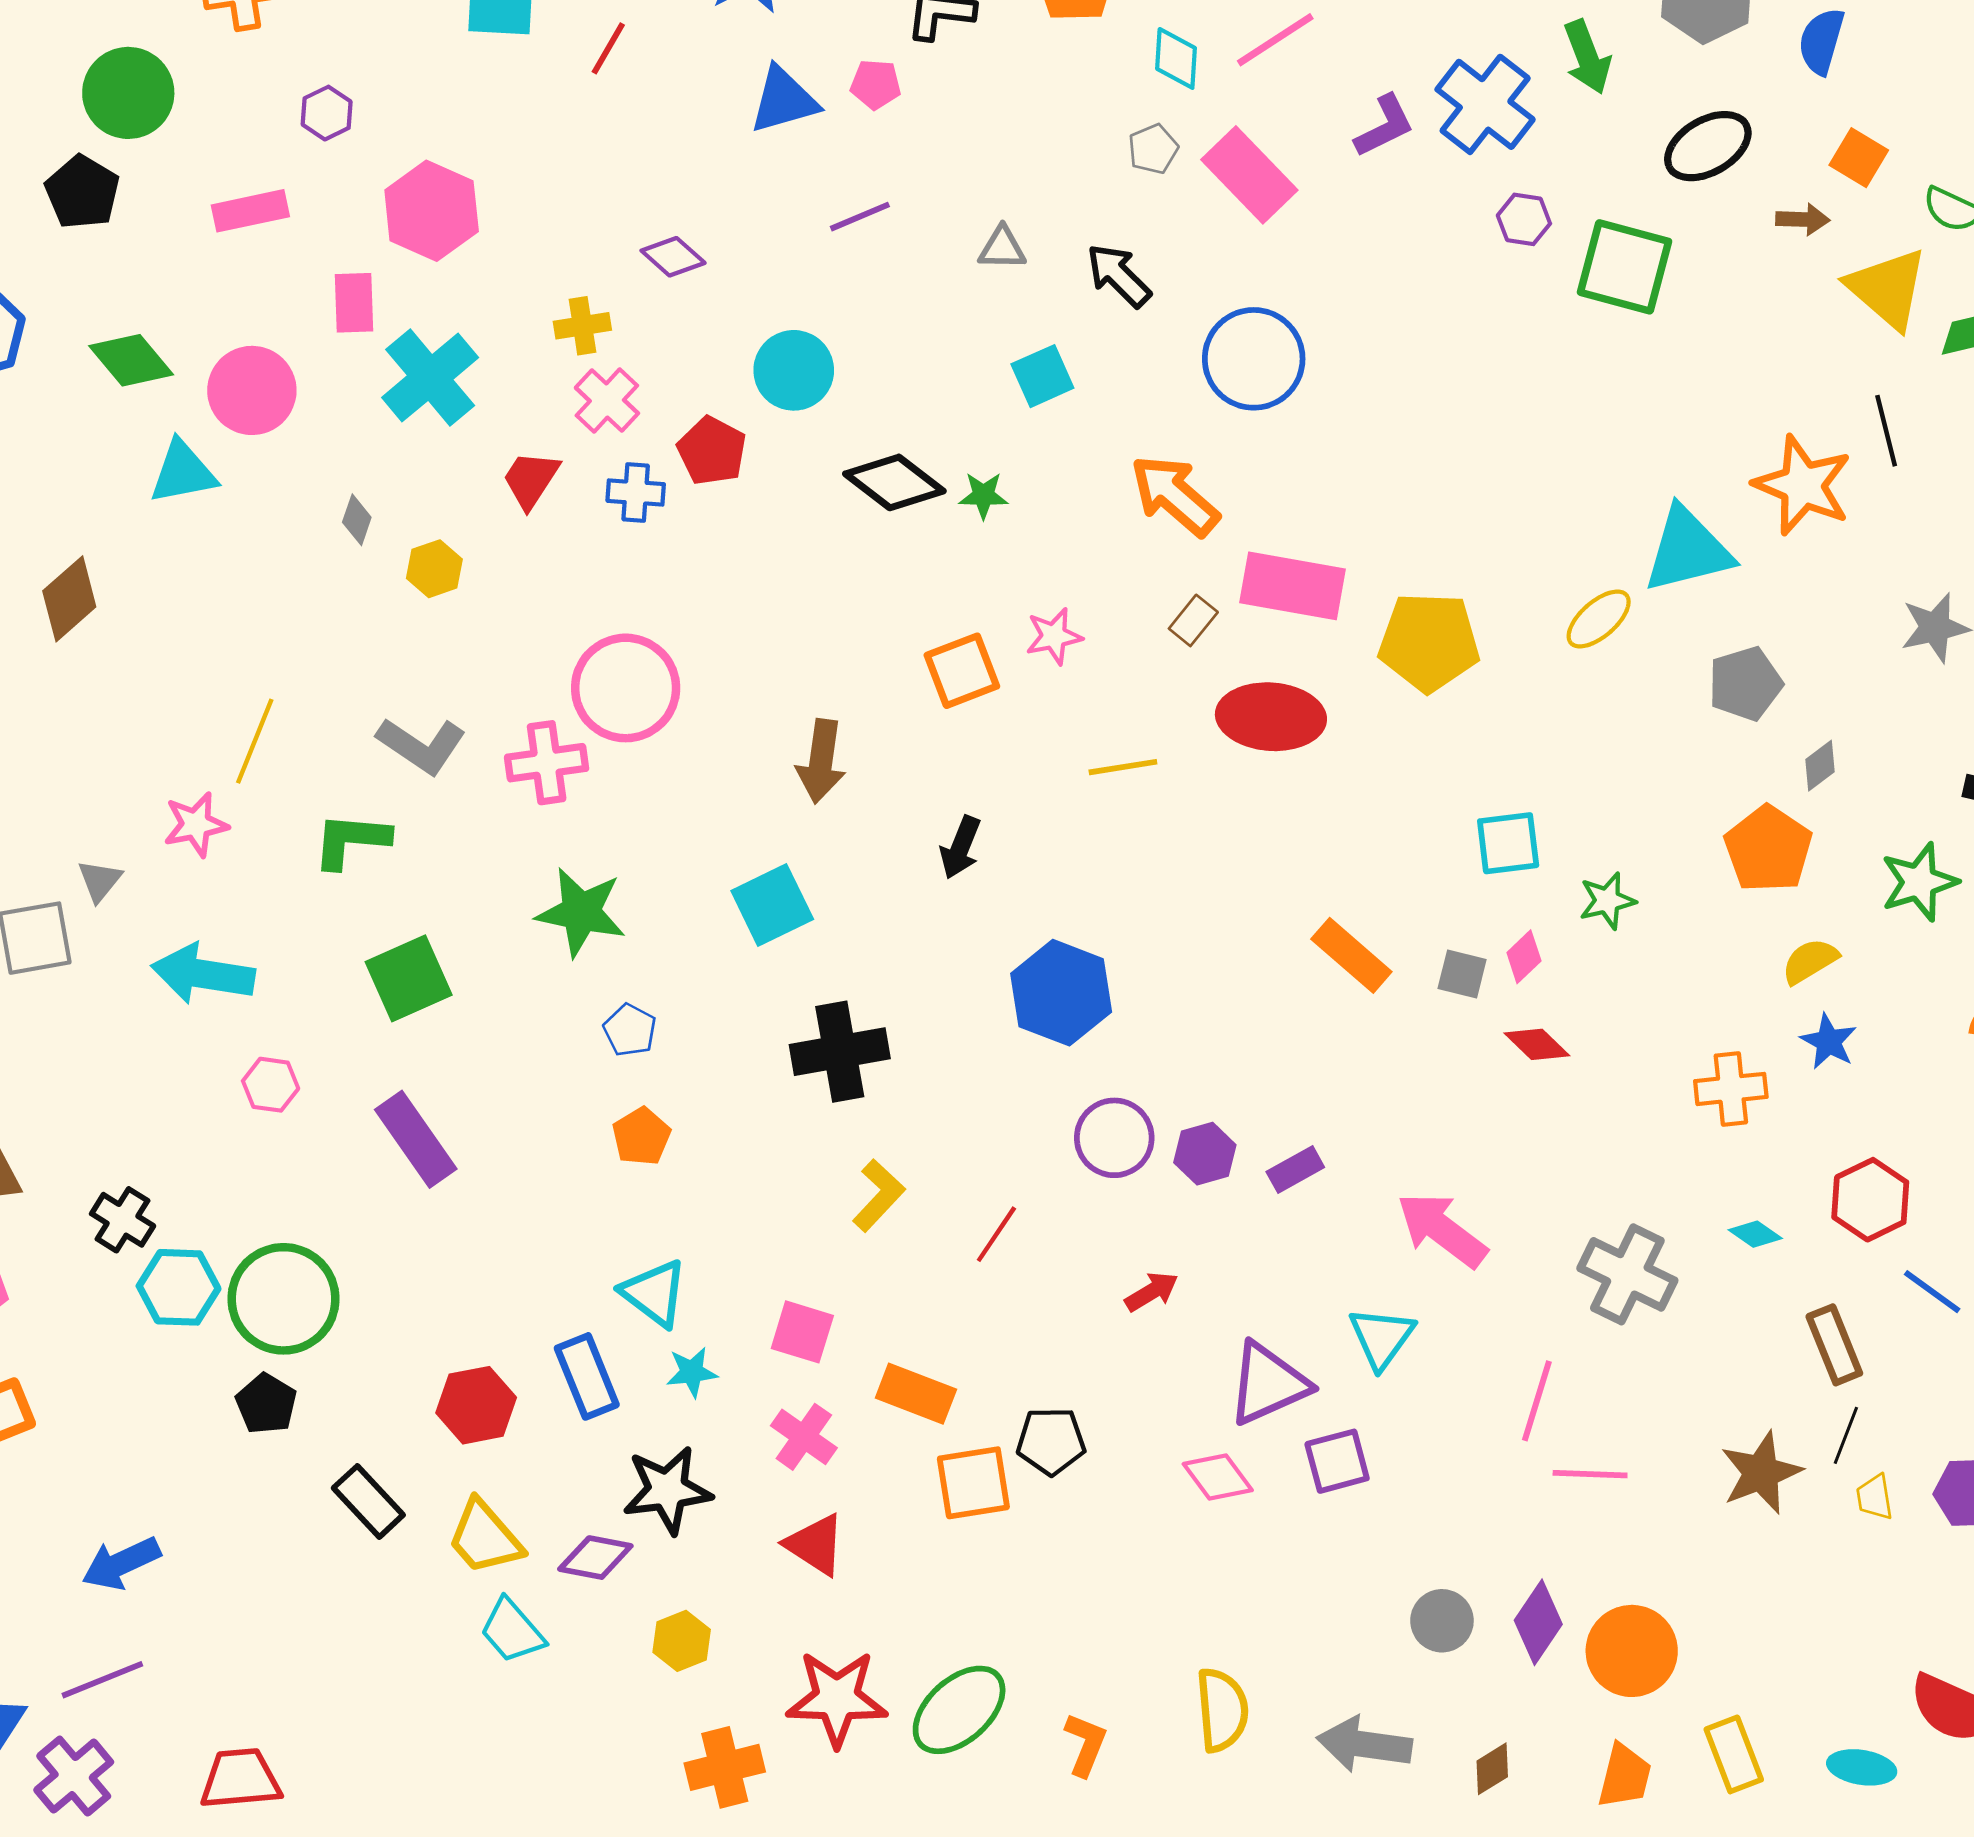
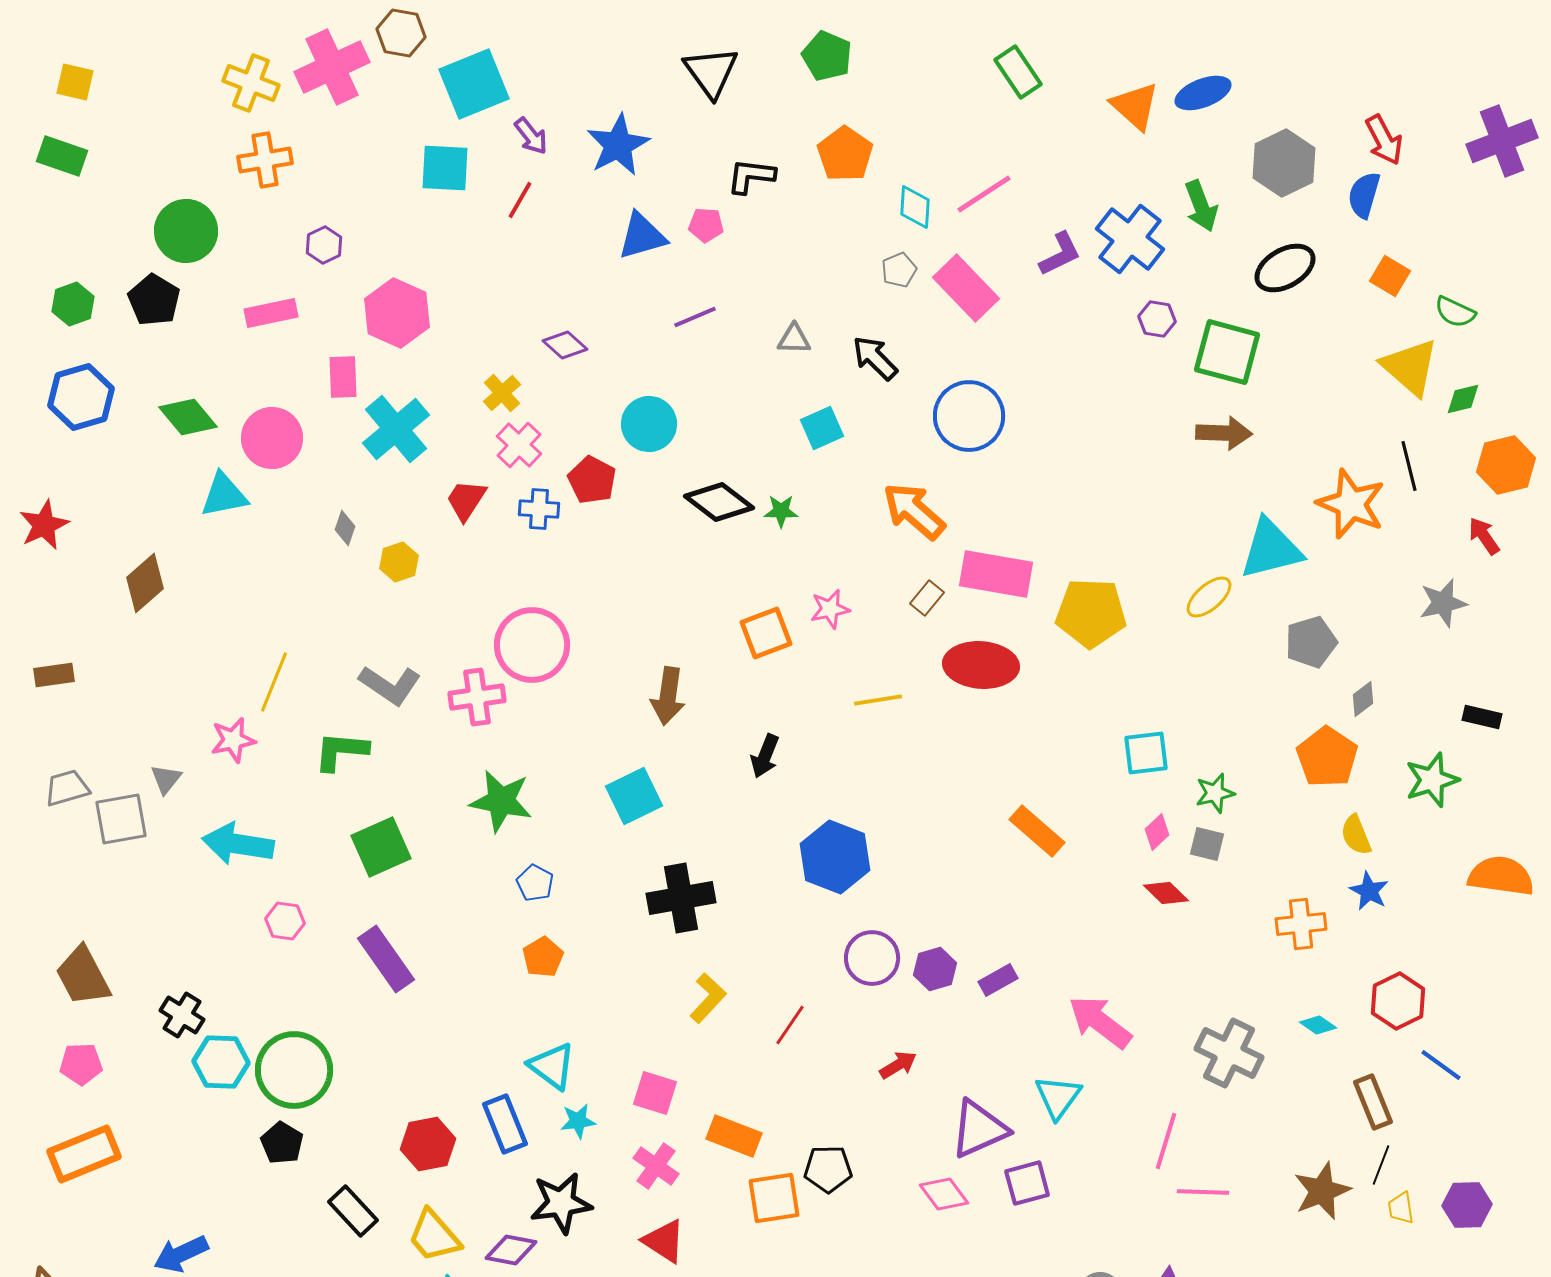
brown arrow: (1803, 219) -> (1224, 433), moved, size x1.5
yellow cross: (582, 326) -> (502, 393), turned -33
yellow semicircle: (1810, 961) -> (1356, 835), turned -81
gray square: (1462, 974) -> (1207, 844), moved

